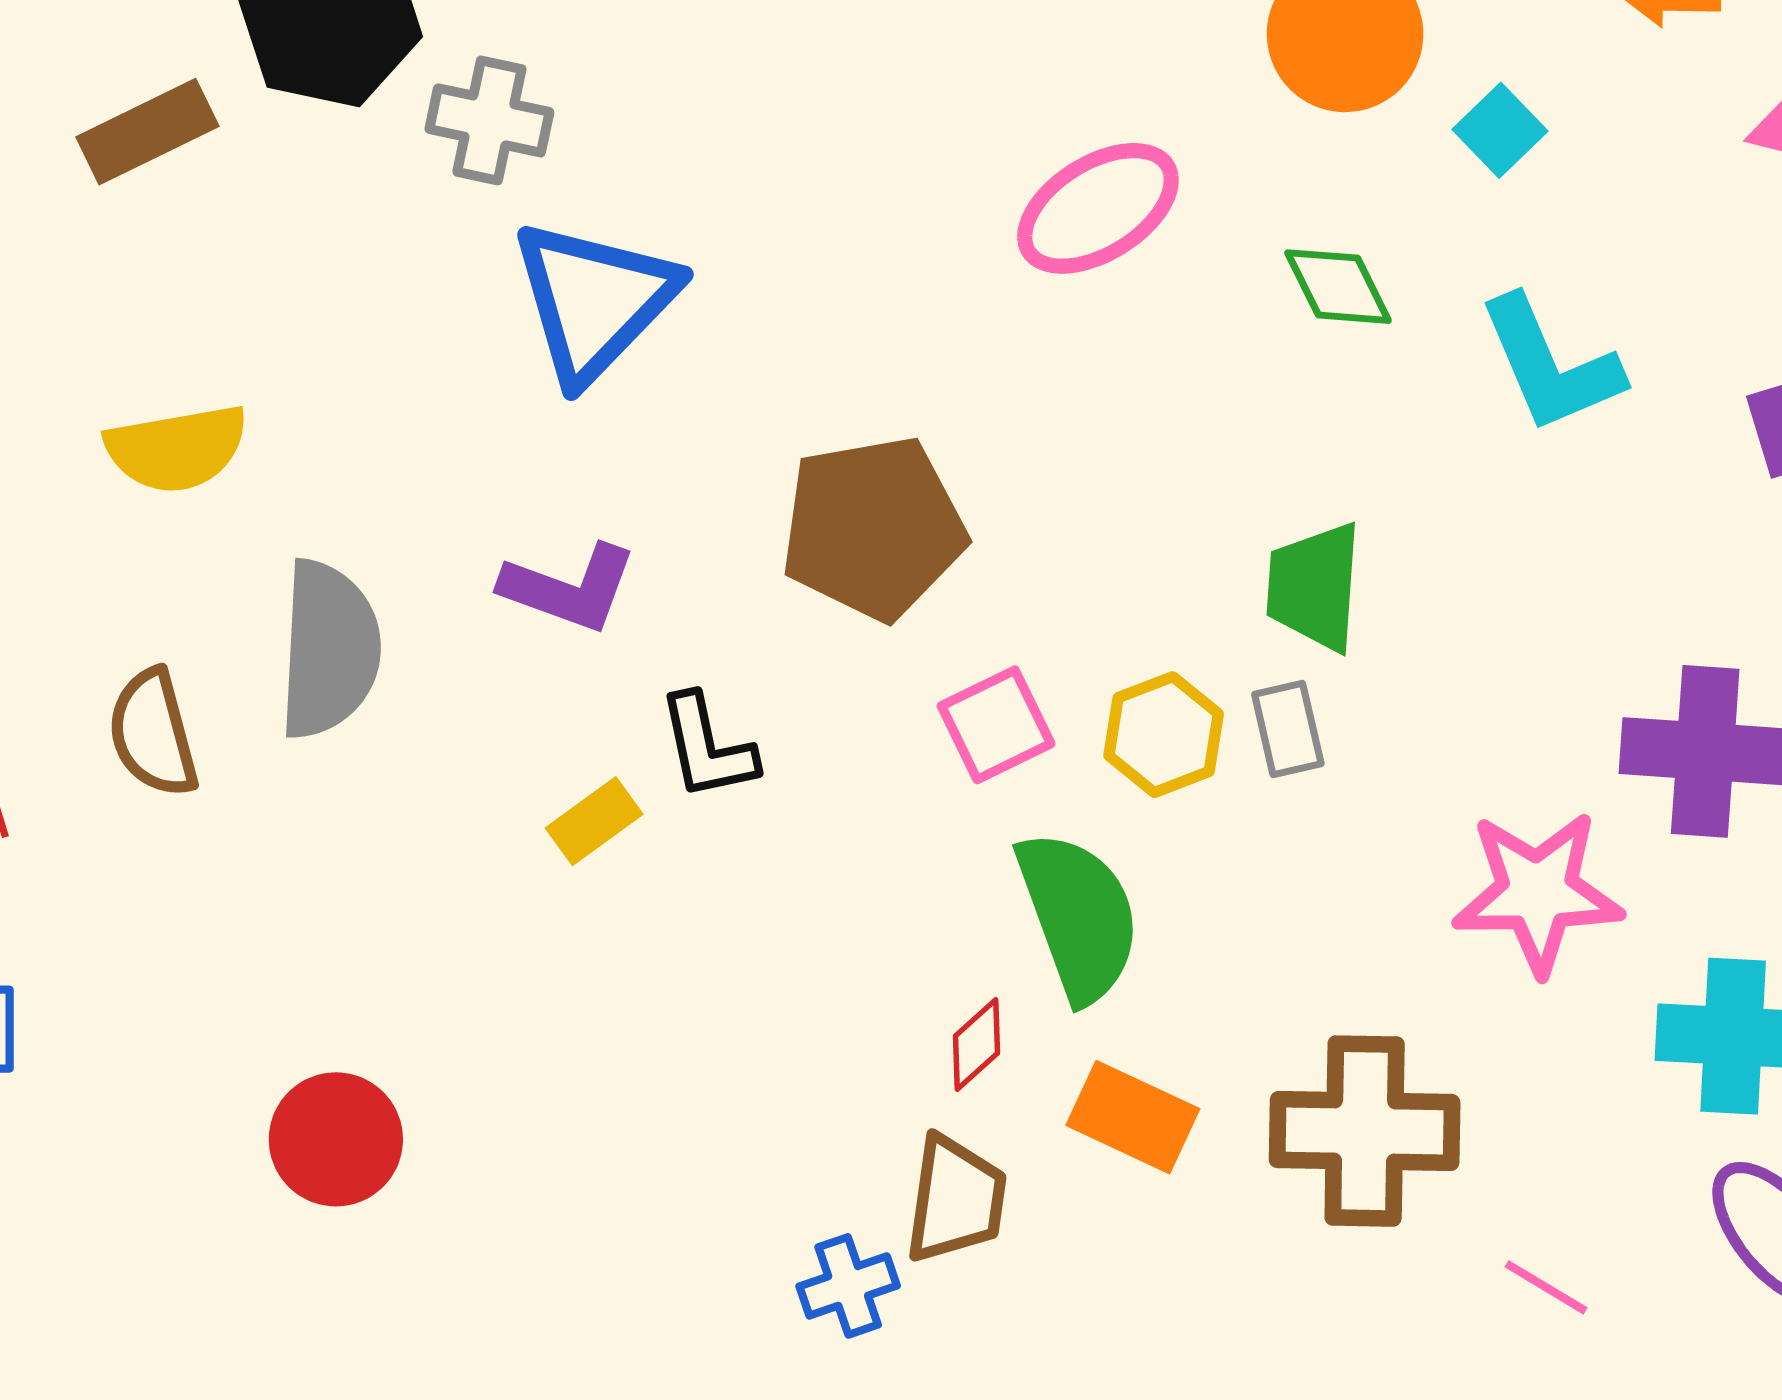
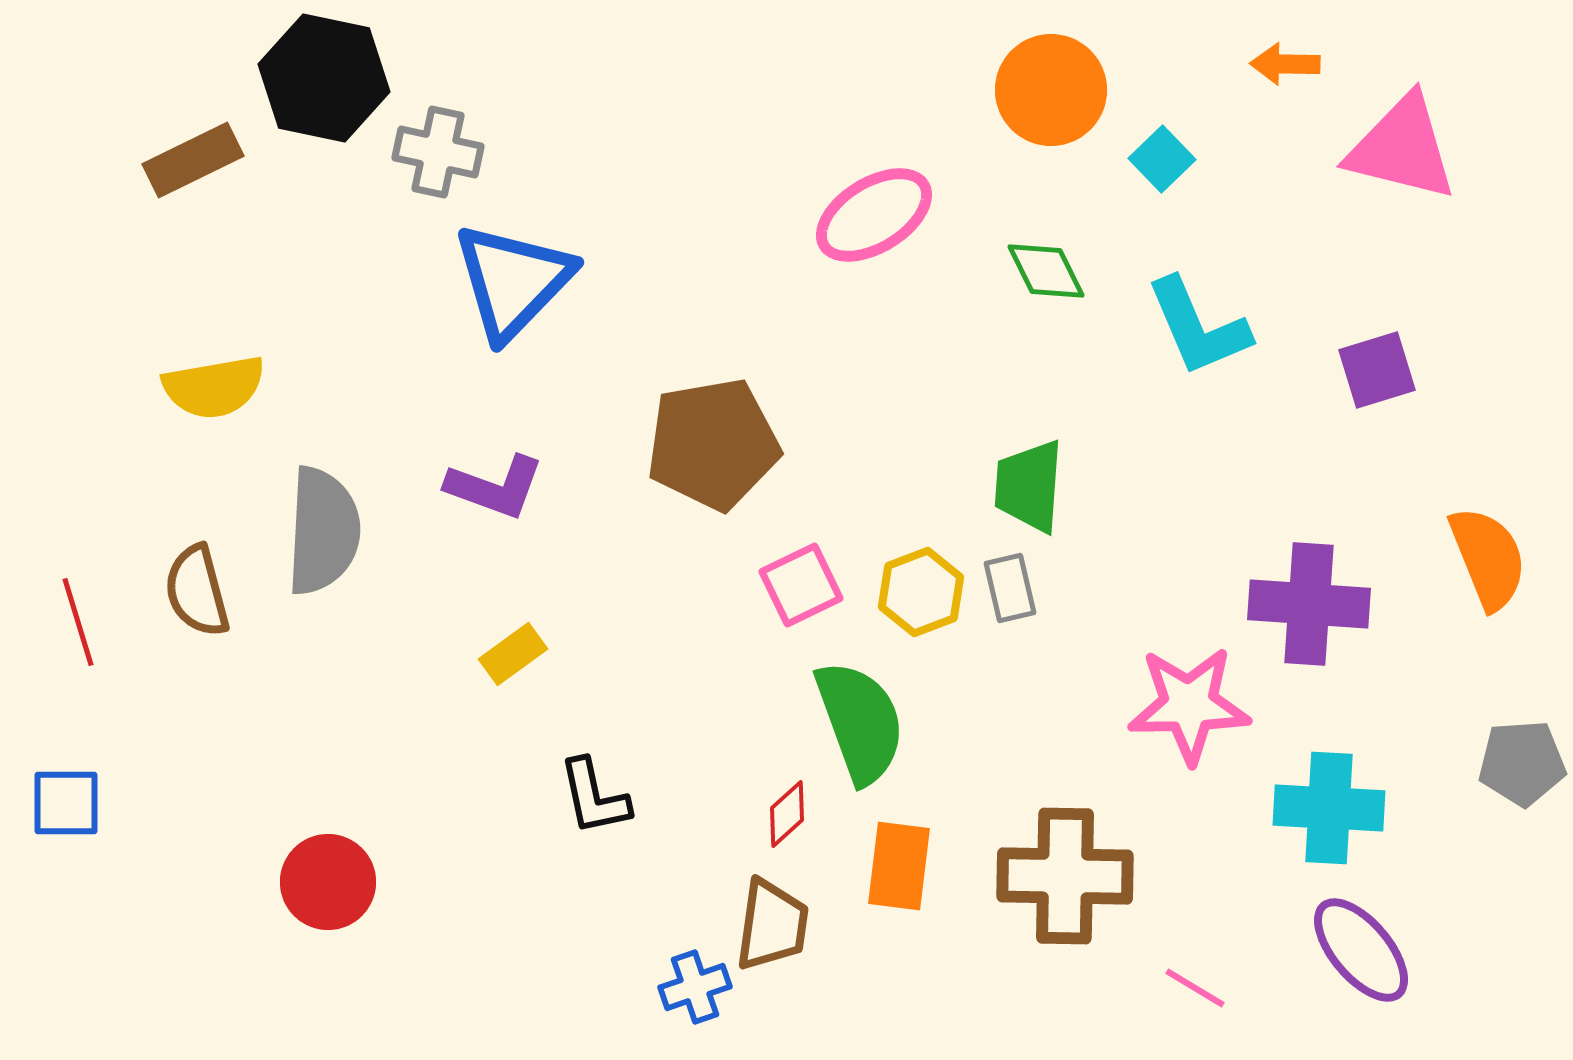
black L-shape: (707, 747) -> (594, 797), moved
orange rectangle: (1133, 1117) -> (899, 866), turned 72

